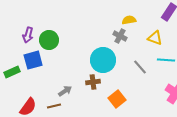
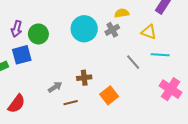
gray cross: (120, 36) -> (112, 30), turned 32
cyan circle: (103, 60) -> (84, 29), moved
brown line: (54, 106) -> (71, 103), moved

